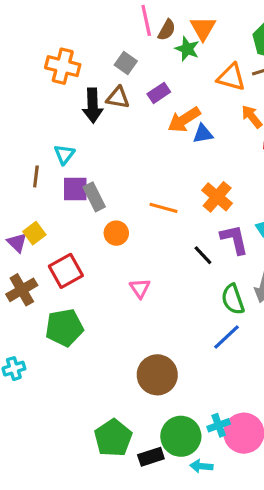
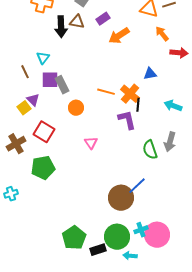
blue triangle: (203, 134) -> (150, 74), moved
brown line: (36, 176) -> (25, 72), turned -32
orange cross: (217, 197) -> (130, 94), moved
purple L-shape: (234, 239) -> (127, 120), moved
purple triangle: (17, 243) -> (33, 100), moved
black line: (203, 255) -> (138, 105), moved, turned 48
red square: (66, 271) -> (44, 132), turned -30
blue line: (227, 337) -> (137, 186), moved
brown circle: (157, 375) -> (121, 198), moved

